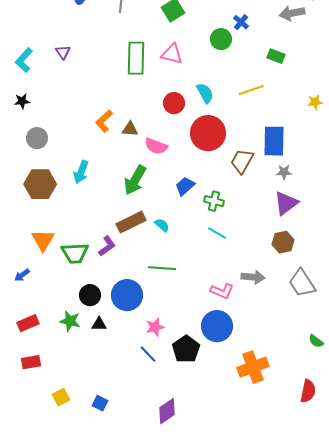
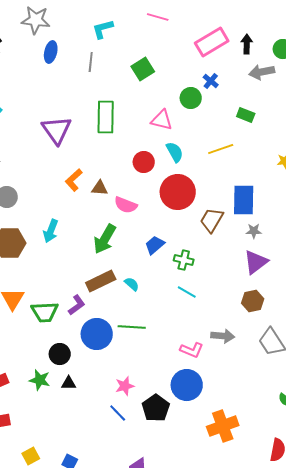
purple triangle: (63, 52) -> (57, 130), moved, size x2.0
pink triangle: (172, 54) -> (162, 120), moved
blue circle: (127, 295) -> (97, 334), moved

